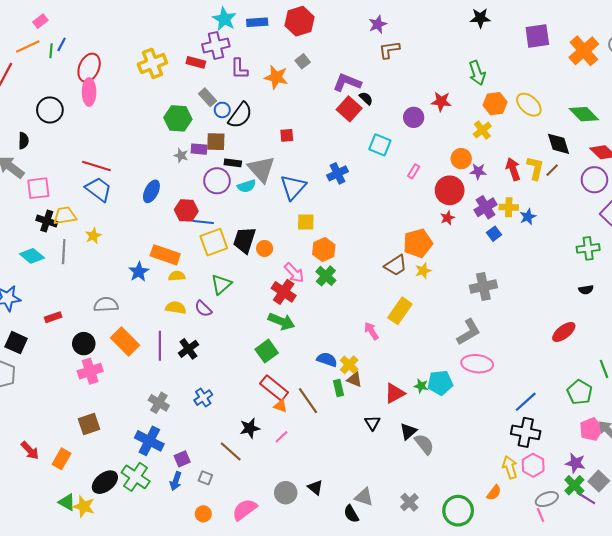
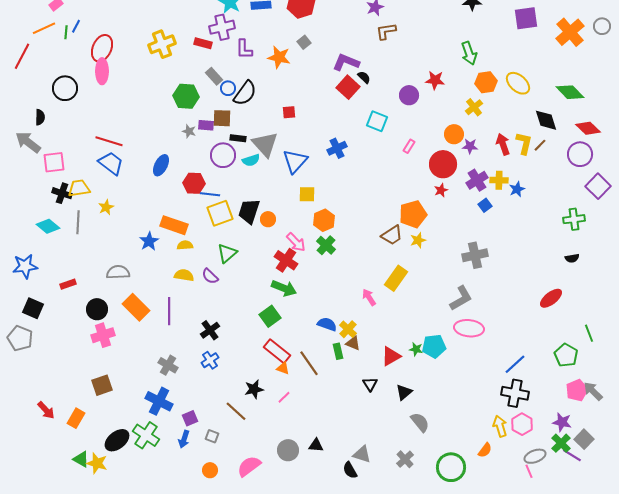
black cross: (188, 349) -> (210, 330), moved
gray semicircle: (424, 444) -> (420, 422), moved
black triangle: (315, 487) -> (316, 445), turned -35

